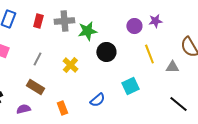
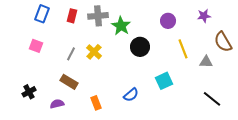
purple star: (155, 21) -> (204, 16), moved
green star: (87, 31) -> (121, 26), turned -30
yellow cross: (70, 65) -> (94, 52), moved

